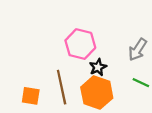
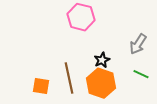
pink hexagon: (80, 44) -> (81, 17), moved

